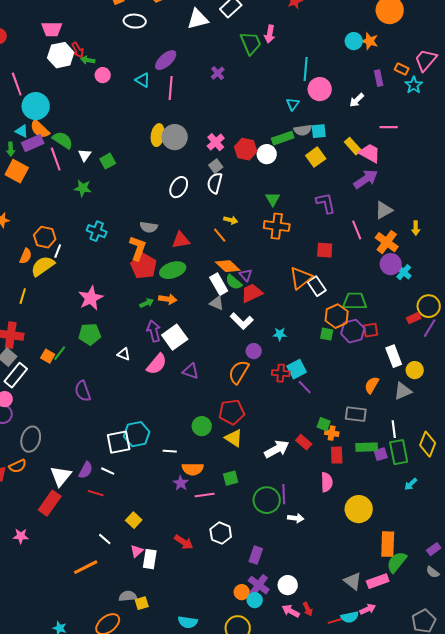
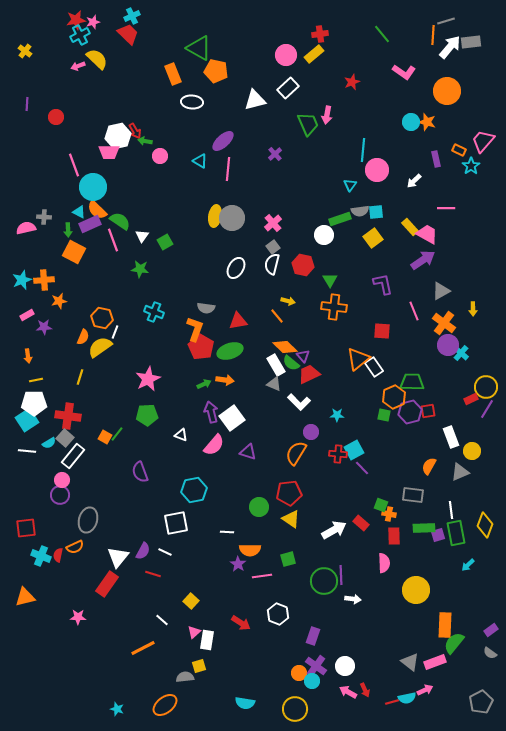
pink trapezoid: (52, 29) -> (109, 152), moved
red hexagon: (246, 149) -> (303, 265), moved
cyan hexagon: (137, 434) -> (194, 490), moved
yellow square: (142, 603) -> (199, 666), moved

